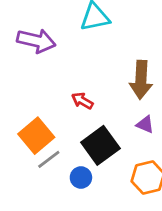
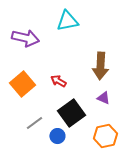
orange square: (36, 136) -> (22, 84), moved

